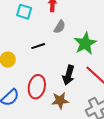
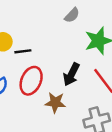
black line: (38, 46) -> (23, 51), moved

